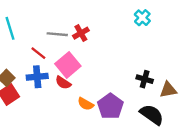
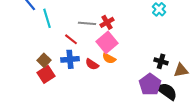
pink square: (68, 65) -> (107, 42), moved
orange semicircle: (86, 104) -> (109, 58), moved
purple pentagon: (110, 106) -> (150, 84), moved

